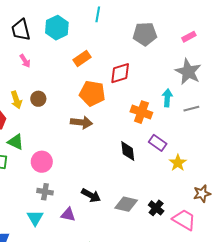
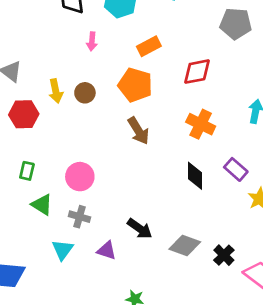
pink arrow: (25, 61) -> (92, 41), moved, turned 32
orange pentagon: (92, 93) -> (135, 85), moved
orange cross: (141, 112) -> (201, 124), moved
brown arrow: (81, 122) -> (138, 131), turned 45
green triangle: (16, 142) -> (42, 205), moved

